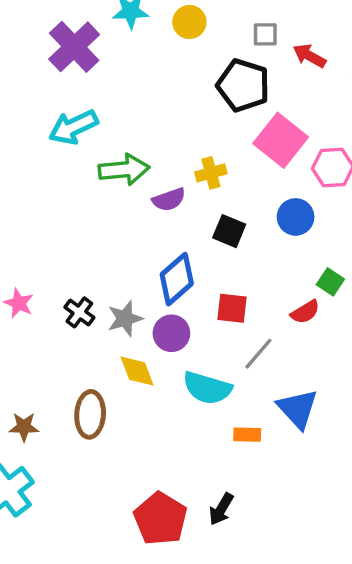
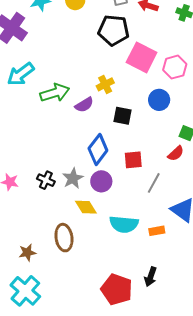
cyan semicircle: (207, 388) -> (124, 224), moved

